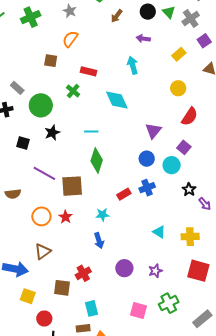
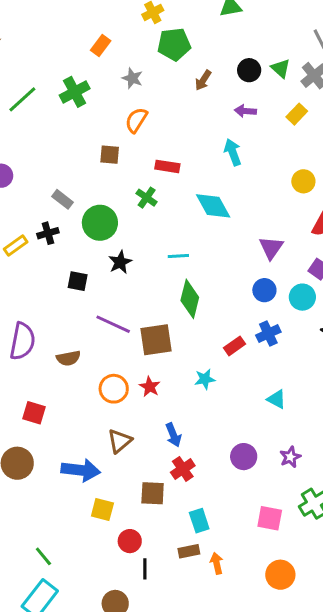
yellow rectangle: (179, 54) -> (297, 114), moved
cyan triangle: (159, 232) -> (277, 399), moved
blue arrow: (99, 241) -> (173, 435), moved

